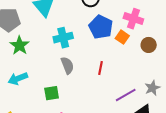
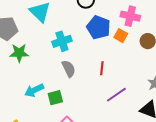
green star: (19, 45) -> (19, 53), turned -30
cyan arrow: (18, 78) -> (34, 90), moved
purple line: (126, 95) -> (116, 95), moved

